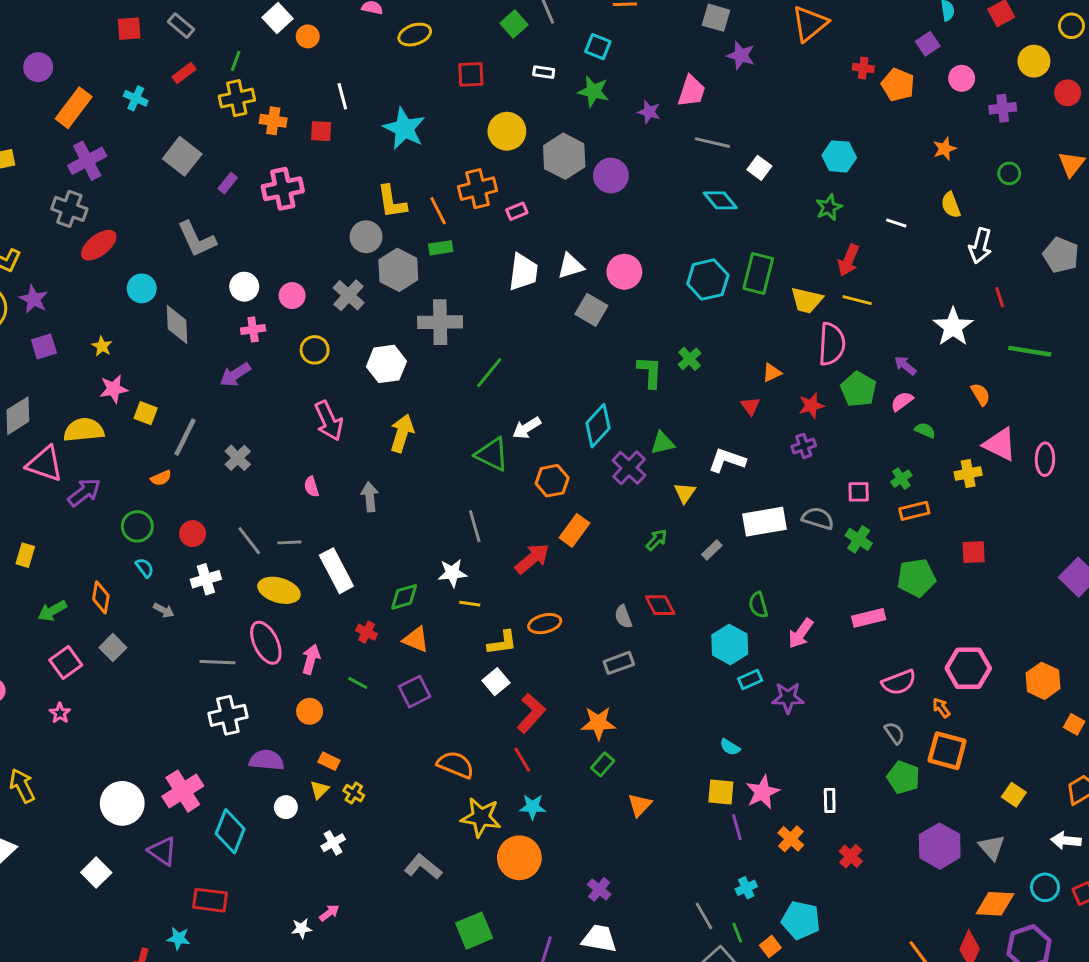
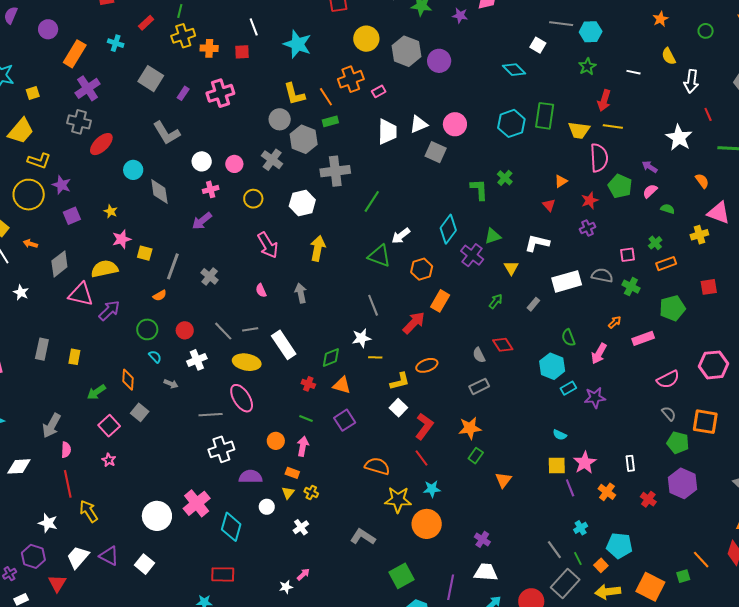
gray line: (712, 143) -> (561, 24), moved
pink arrow: (311, 659) -> (303, 446), moved
orange arrow: (941, 708) -> (615, 322), moved, turned 88
purple hexagon: (940, 846) -> (682, 483), moved
purple triangle: (162, 851) -> (109, 556), moved

